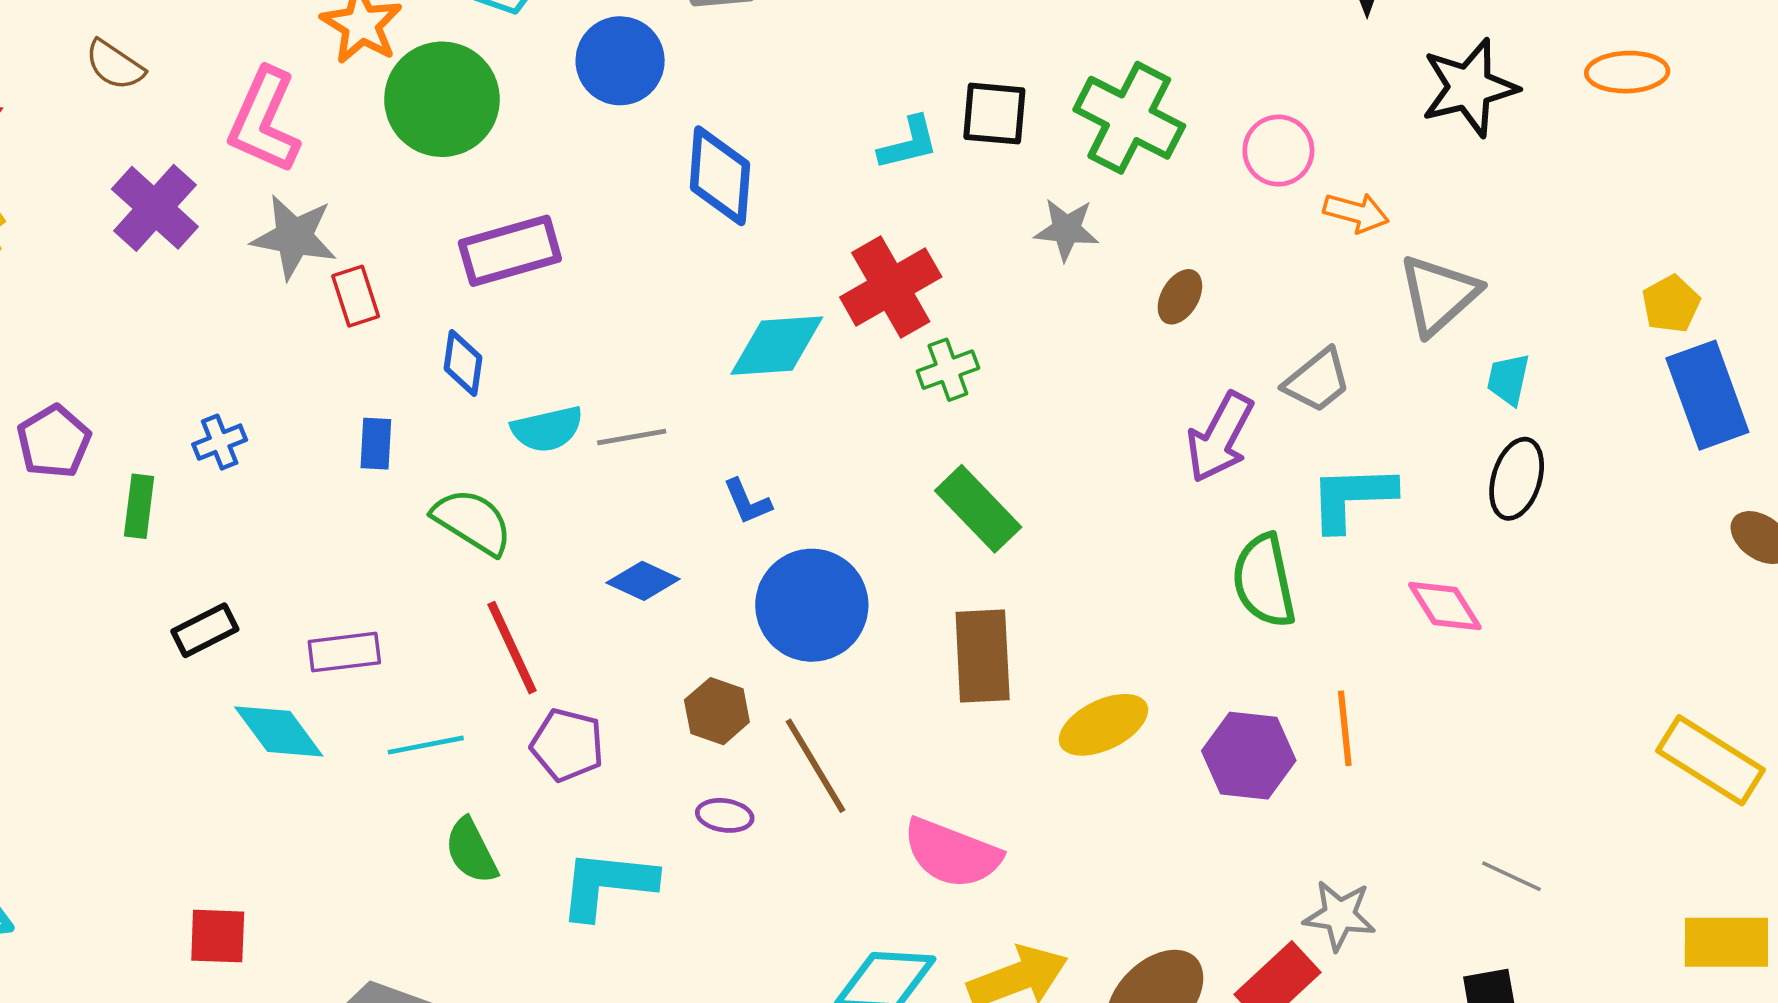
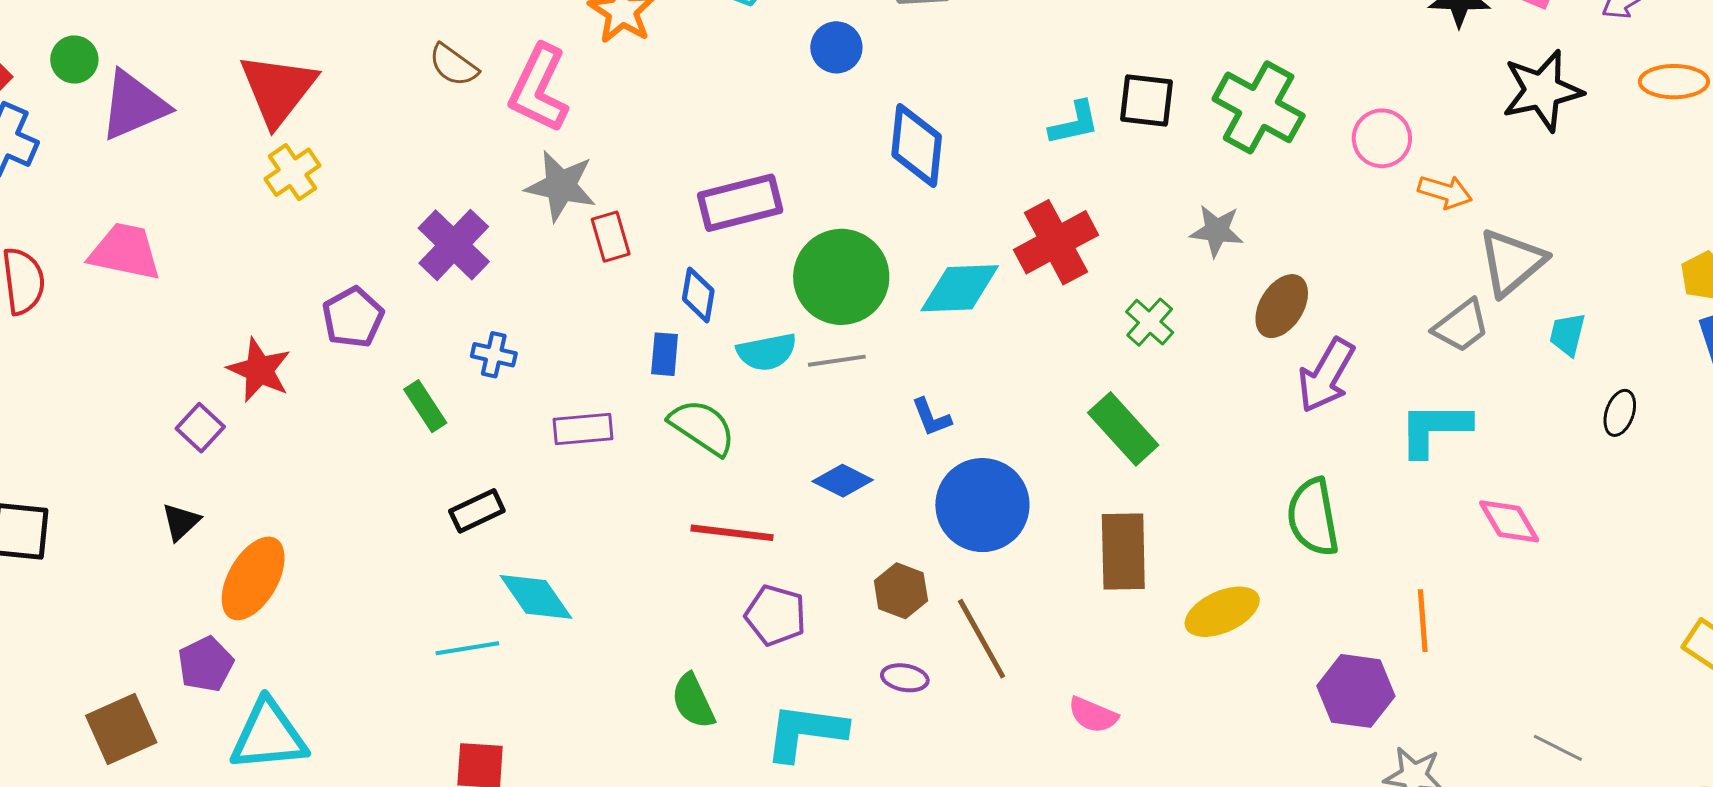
blue circle: (620, 61) -> (836, 47), size x0.7
brown semicircle: (115, 65) -> (453, 65), moved
green circle: (442, 99) -> (841, 277), moved
purple cross: (155, 208) -> (454, 245), moved
gray star: (1066, 229) -> (1217, 231), moved
brown ellipse: (1180, 297) -> (1282, 306), moved, size x1.4
green cross: (948, 370) -> (1150, 322), moved, turned -30
gray trapezoid: (1317, 381) -> (1461, 326), moved
purple pentagon: (54, 442) -> (353, 317), moved
blue cross: (220, 442) -> (494, 355), turned 33
blue rectangle: (376, 444) -> (665, 354), moved
black ellipse: (1517, 479) -> (1620, 413), moved, size x0.7
green rectangle: (139, 506) -> (425, 406), turned -42
green semicircle: (1264, 581) -> (1313, 517), moved
red line: (512, 648) -> (732, 533), turned -60
purple rectangle: (344, 652) -> (583, 429), moved
cyan line: (426, 745) -> (467, 648), moved
purple hexagon: (1249, 756) -> (1356, 691), moved
pink semicircle: (952, 853) -> (1093, 715), size x0.6

